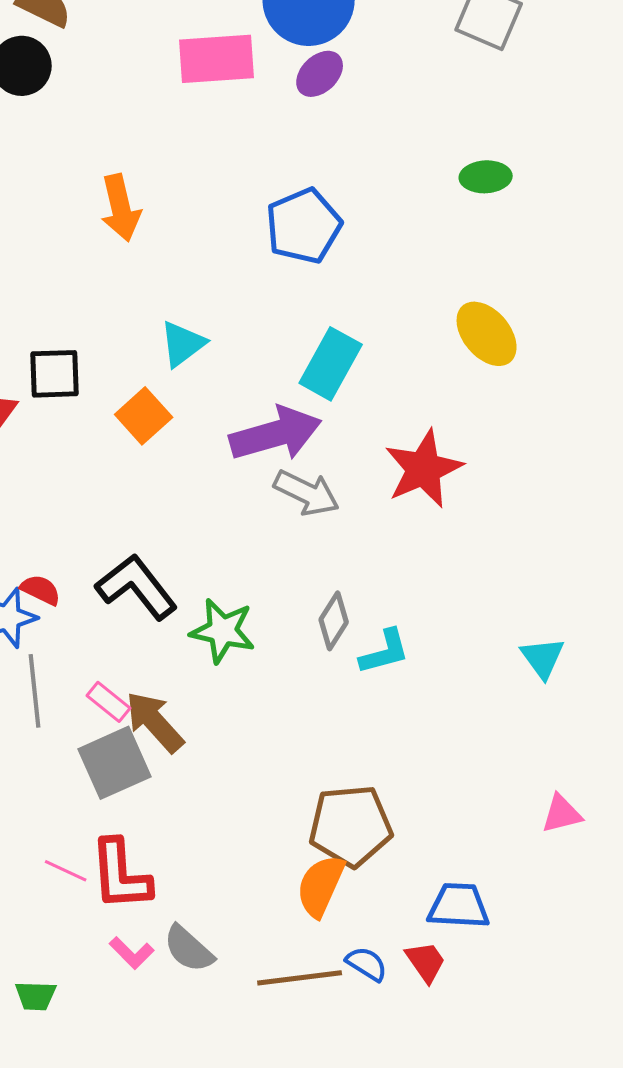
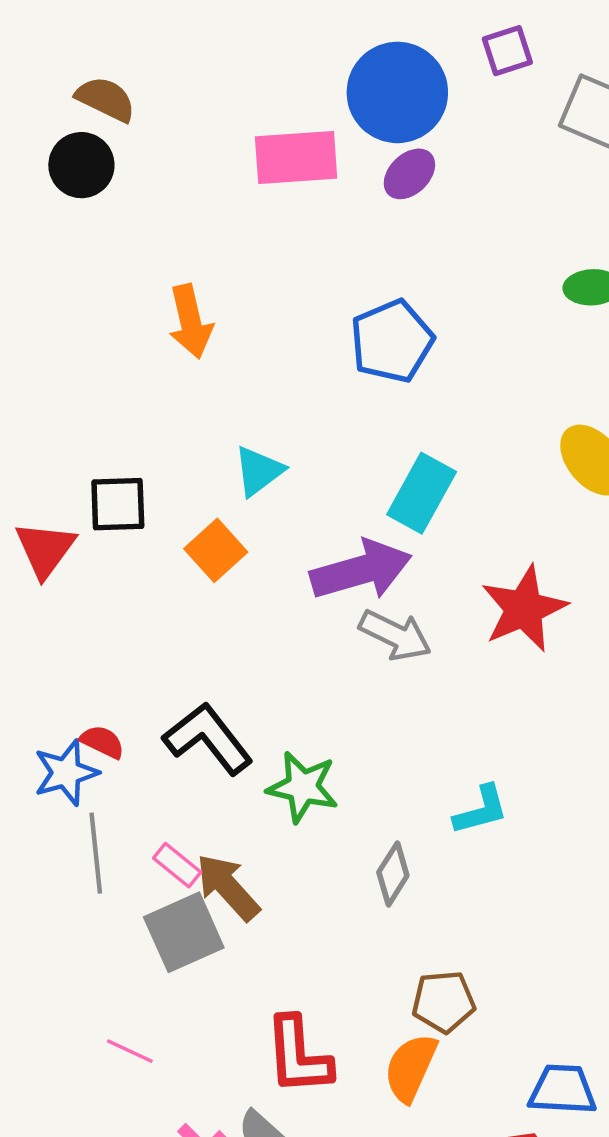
gray diamond: (334, 621) -> (393, 874), moved
brown pentagon: (351, 826) -> (444, 1002), size x0.7
red L-shape: (121, 875) -> (298, 1056), moved

